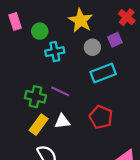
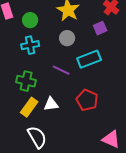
gray circle: (92, 47) -> (67, 38), moved
cyan cross: (55, 52) -> (30, 45), moved
purple line: (60, 91) -> (61, 70), moved

